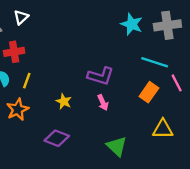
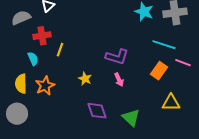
yellow line: (27, 81) -> (60, 50), moved
pink line: (177, 83) -> (183, 63), turned -42
purple diamond: (57, 138) -> (97, 111), moved, turned 50

